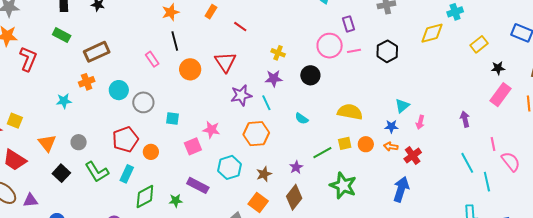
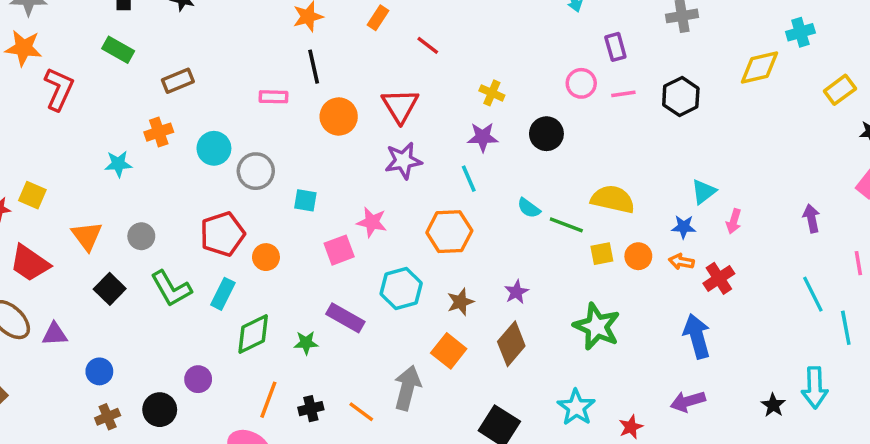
pink circle: (330, 46) -> (581, 83), size x0.7
brown rectangle: (97, 52) -> (178, 81), size x0.7
pink rectangle: (152, 59) -> (273, 97), turned -56
purple star: (241, 95) -> (403, 161), moved
green line: (322, 153) -> (566, 225), moved, turned 48
blue arrow: (401, 189) -> (697, 336), turned -35

